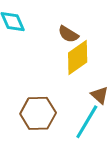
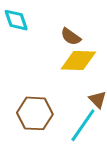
yellow diamond: (78, 57) -> (78, 60), turned 33

